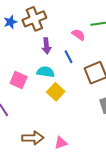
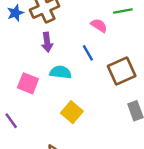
purple arrow: (46, 46) -> (47, 42), moved
yellow square: (56, 92) -> (72, 112), moved

